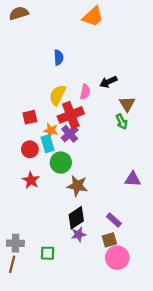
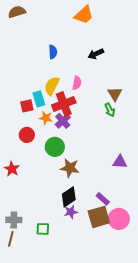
black arrow: (108, 82) -> (96, 54), moved
cyan rectangle: (48, 144) -> (39, 99), moved
red star: (31, 180) -> (12, 169), moved
brown square: (109, 240) -> (99, 217), size x1.6
pink circle: (117, 258) -> (119, 219), moved

